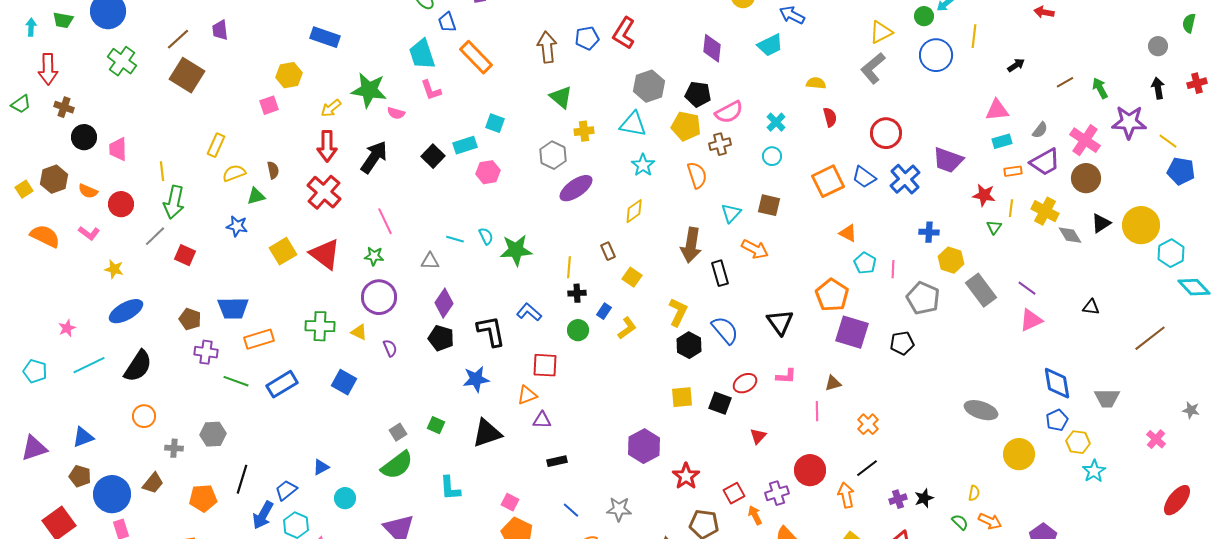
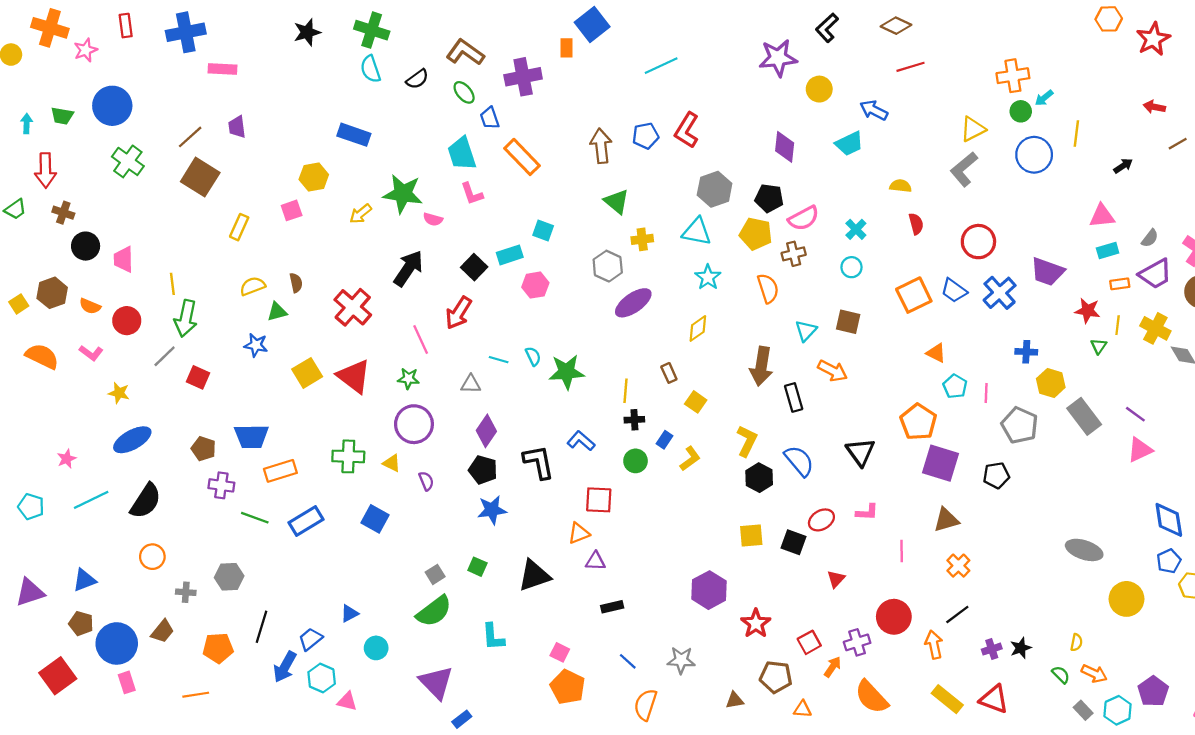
brown line: (1065, 82) -> (1178, 144), moved
yellow rectangle: (216, 145) -> (239, 227), moved
red arrow: (327, 146) -> (459, 313), moved, turned 32
blue star: (476, 379) -> (492, 510), moved
brown triangle: (833, 383) -> (946, 520), moved, size x1.4
orange arrow: (755, 515) -> (833, 667), turned 60

